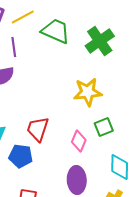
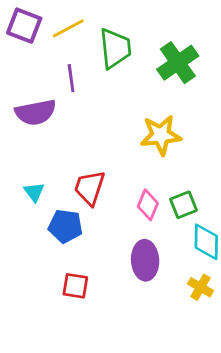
green trapezoid: (56, 31) -> (115, 48), turned 60
purple line: (14, 47) -> (71, 78), moved
green square: (104, 127) -> (183, 205), moved

